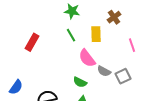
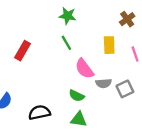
brown cross: (114, 17) -> (127, 19), moved
yellow rectangle: (96, 34) -> (109, 45), moved
gray semicircle: (104, 71) -> (104, 83), turned -32

